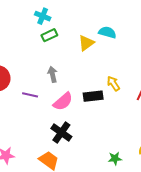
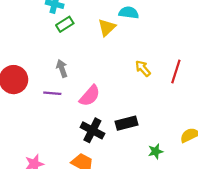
gray arrow: (53, 74) -> (62, 68), moved
black rectangle: (93, 96) -> (127, 123), moved

